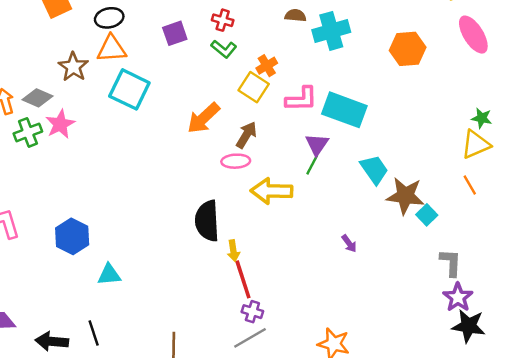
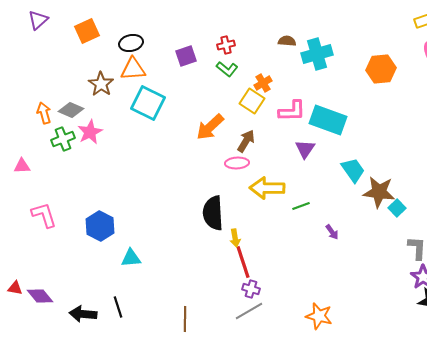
red cross: (223, 20) -> (226, 45), turned -30
green line: (312, 165) -> (301, 206), moved, turned 42

